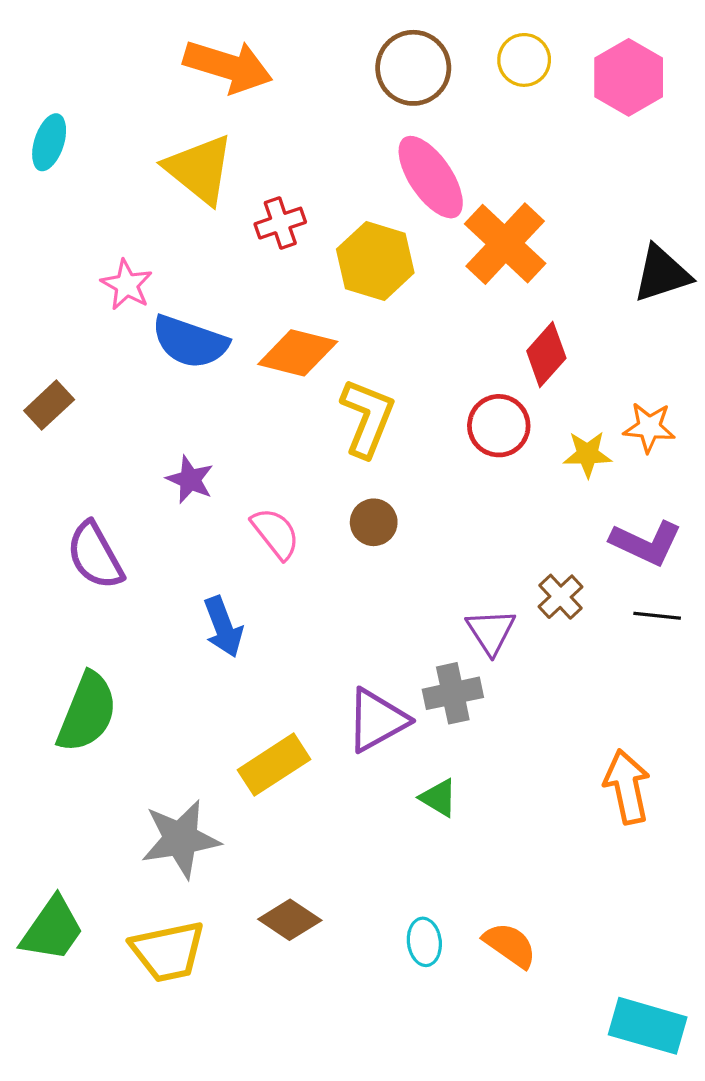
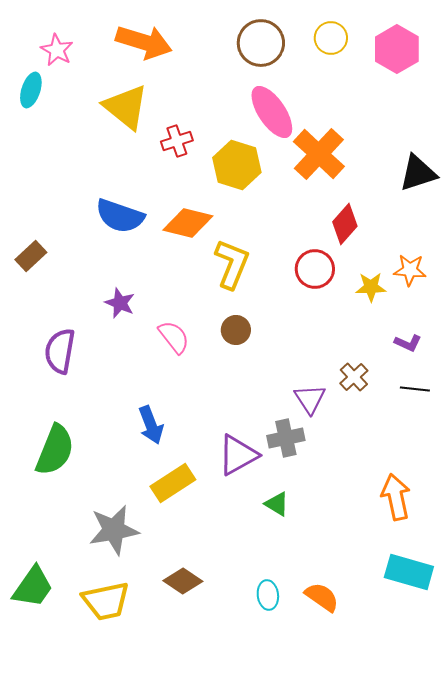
pink star: (127, 285) -> (57, 50), moved
purple L-shape: (646, 543) -> (408, 343), size x0.6
purple semicircle: (95, 556) -> (60, 351), turned 39
blue arrow: (223, 627) -> (151, 425), moved
cyan rectangle: (648, 1026) -> (409, 572), moved

